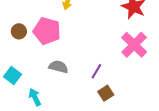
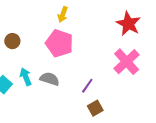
pink pentagon: (47, 31) -> (59, 43), moved
cyan arrow: (35, 97) -> (26, 77), moved

